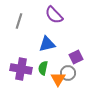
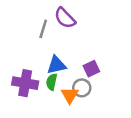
gray line: (19, 21) -> (43, 29), moved
blue triangle: (47, 44) -> (56, 65), moved

